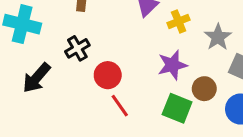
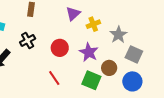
purple star: (172, 65) -> (89, 52), turned -30
red circle: (108, 75) -> (60, 48), moved

